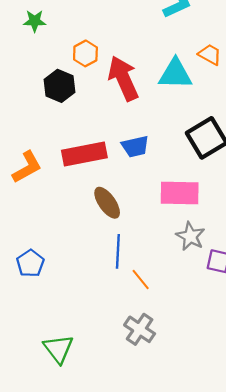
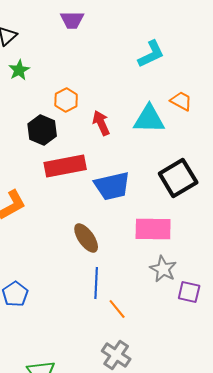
green star: (35, 21) -> (19, 70), turned -30
red arrow: (123, 78) -> (101, 123), size x0.6
blue trapezoid: (135, 146) -> (112, 186), size x1.4
red rectangle: (84, 154) -> (65, 166), moved

